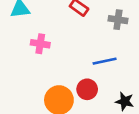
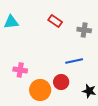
pink cross: (40, 44) -> (20, 70), moved

